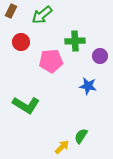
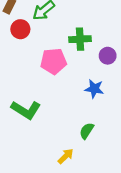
red circle: (21, 42) -> (20, 29), moved
green semicircle: (81, 136) -> (87, 131), moved

